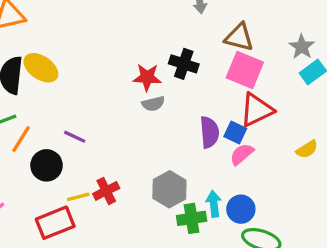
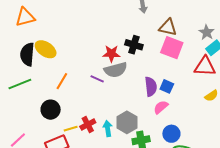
gray semicircle: (153, 104) -> (116, 70), size x1.6
red triangle: (256, 110) -> (205, 66), moved, turned 30
purple line: (75, 137) -> (97, 79), moved
orange line: (21, 139) -> (62, 81), moved
pink semicircle: (242, 154) -> (161, 107), moved
cyan arrow: (214, 204) -> (108, 128), moved

